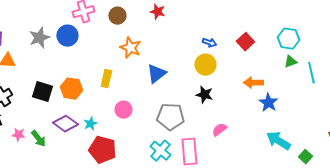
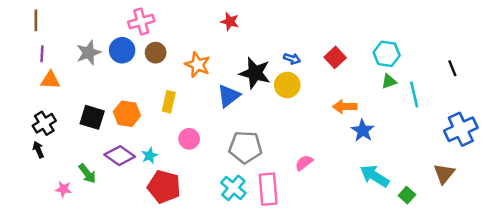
brown circle: (117, 16) -> (156, 53), moved
black star: (204, 95) -> (255, 73), moved, size x1.5
pink star: (18, 135) -> (63, 189), moved

